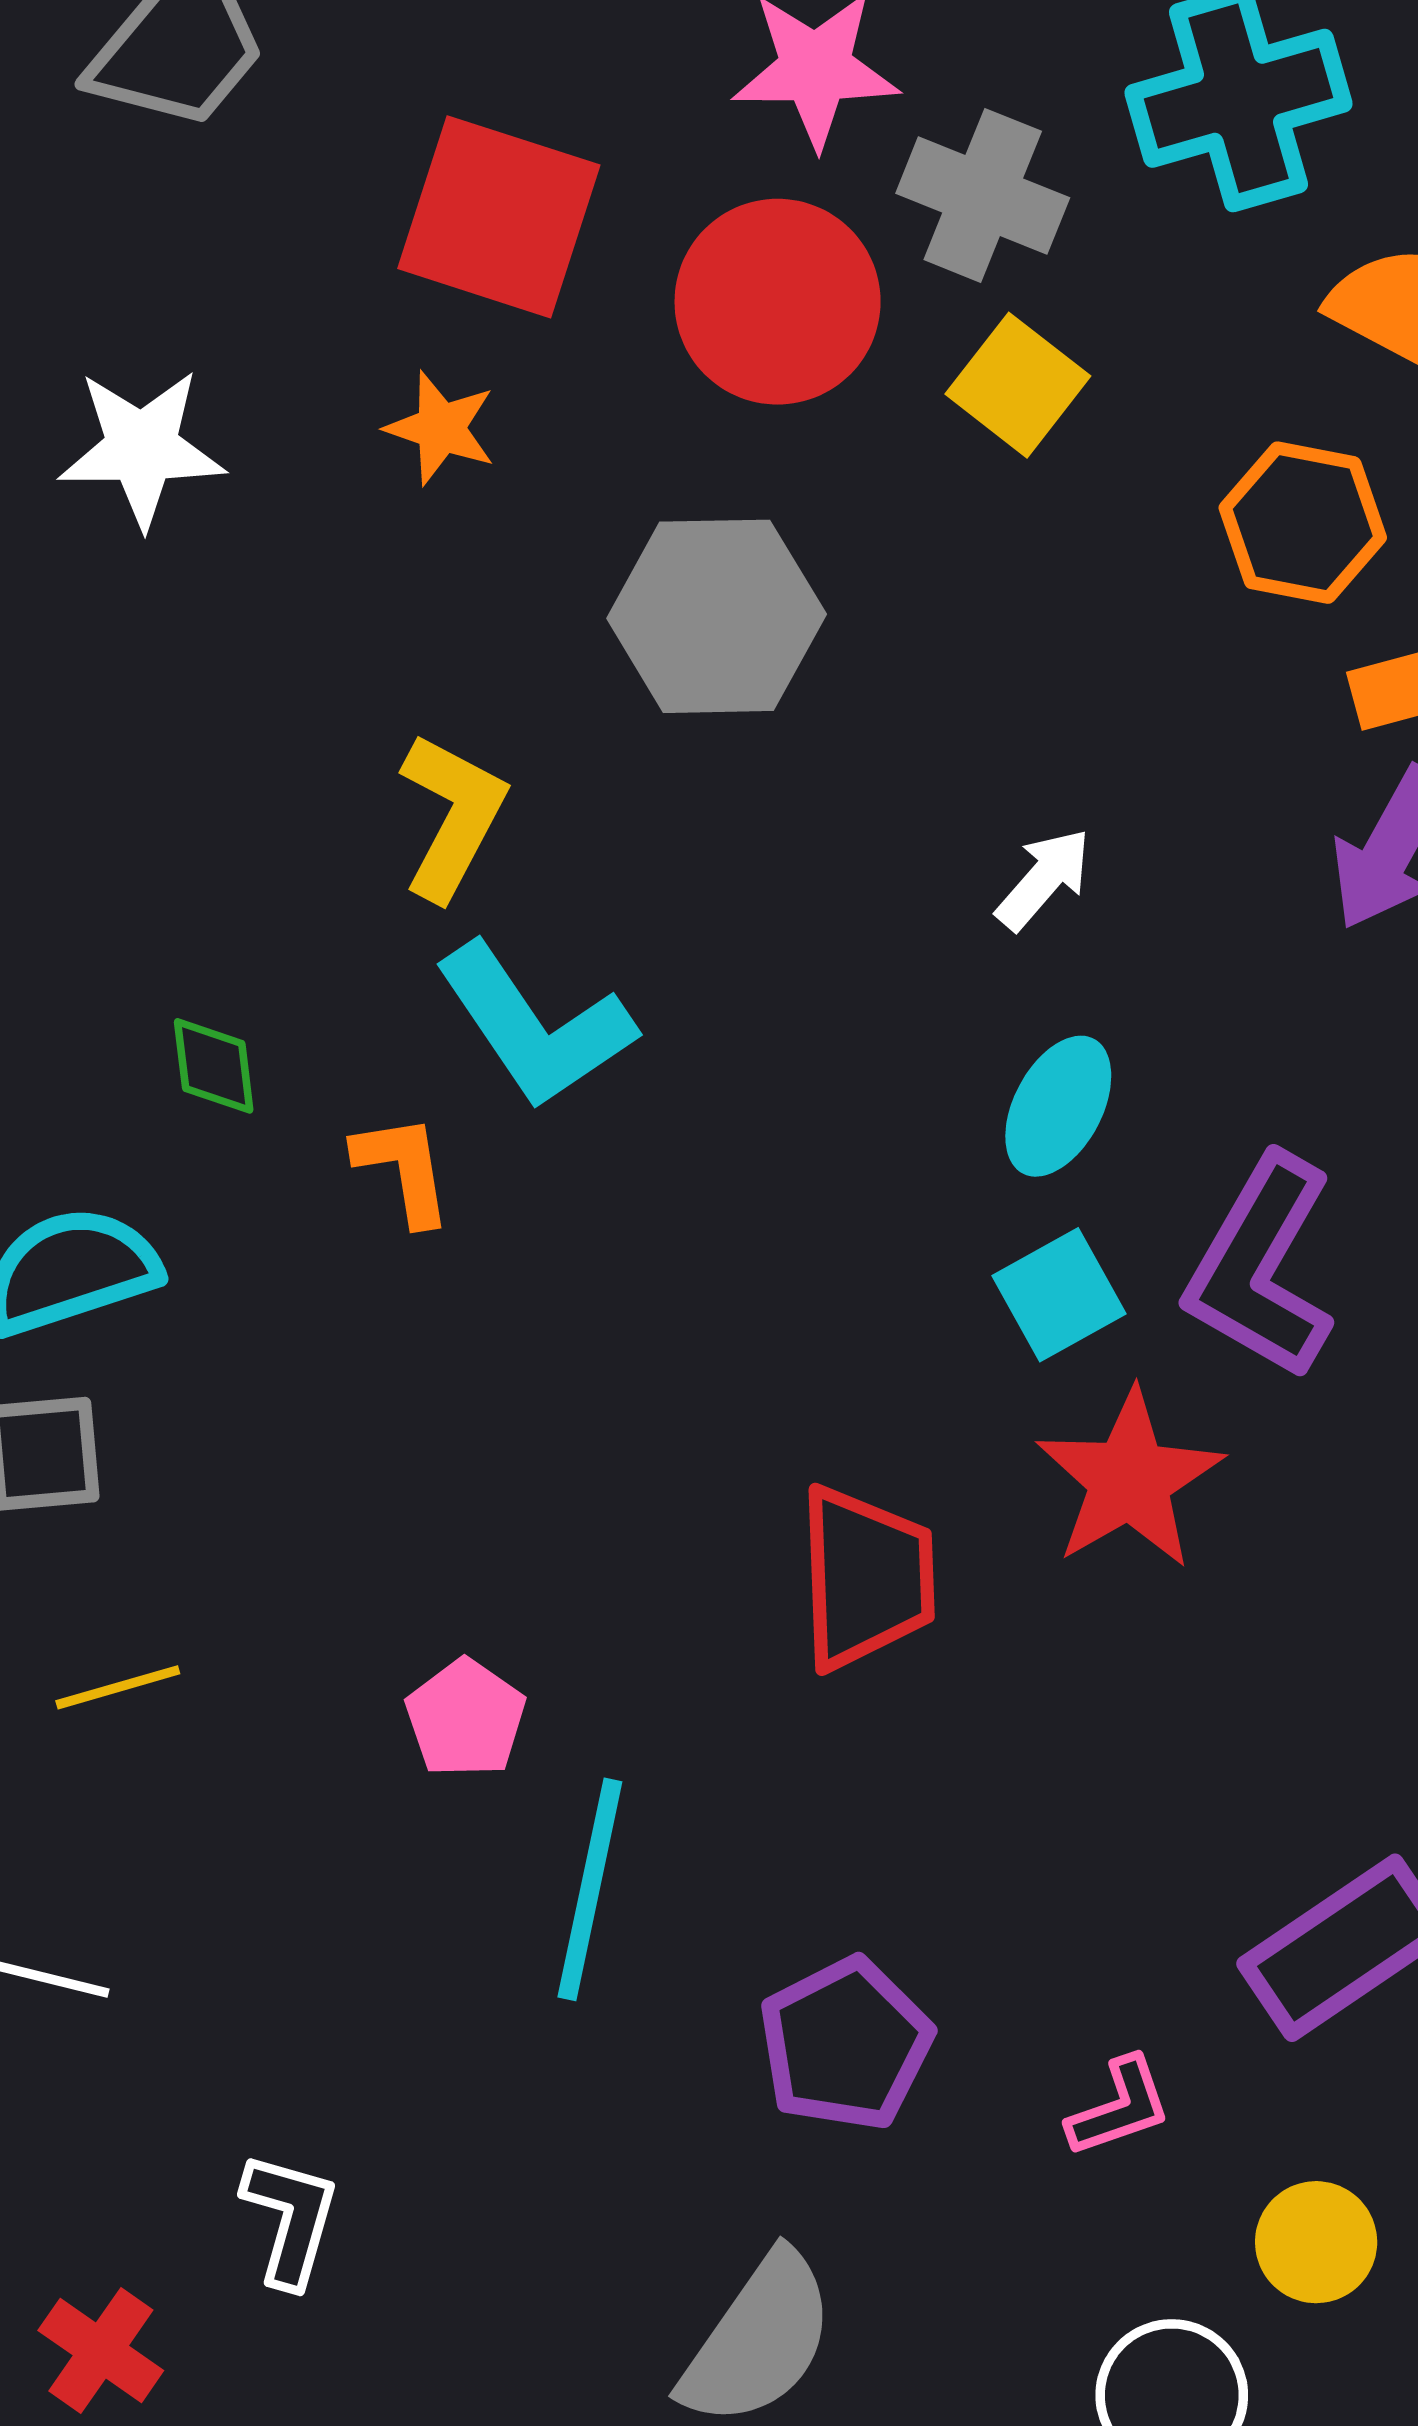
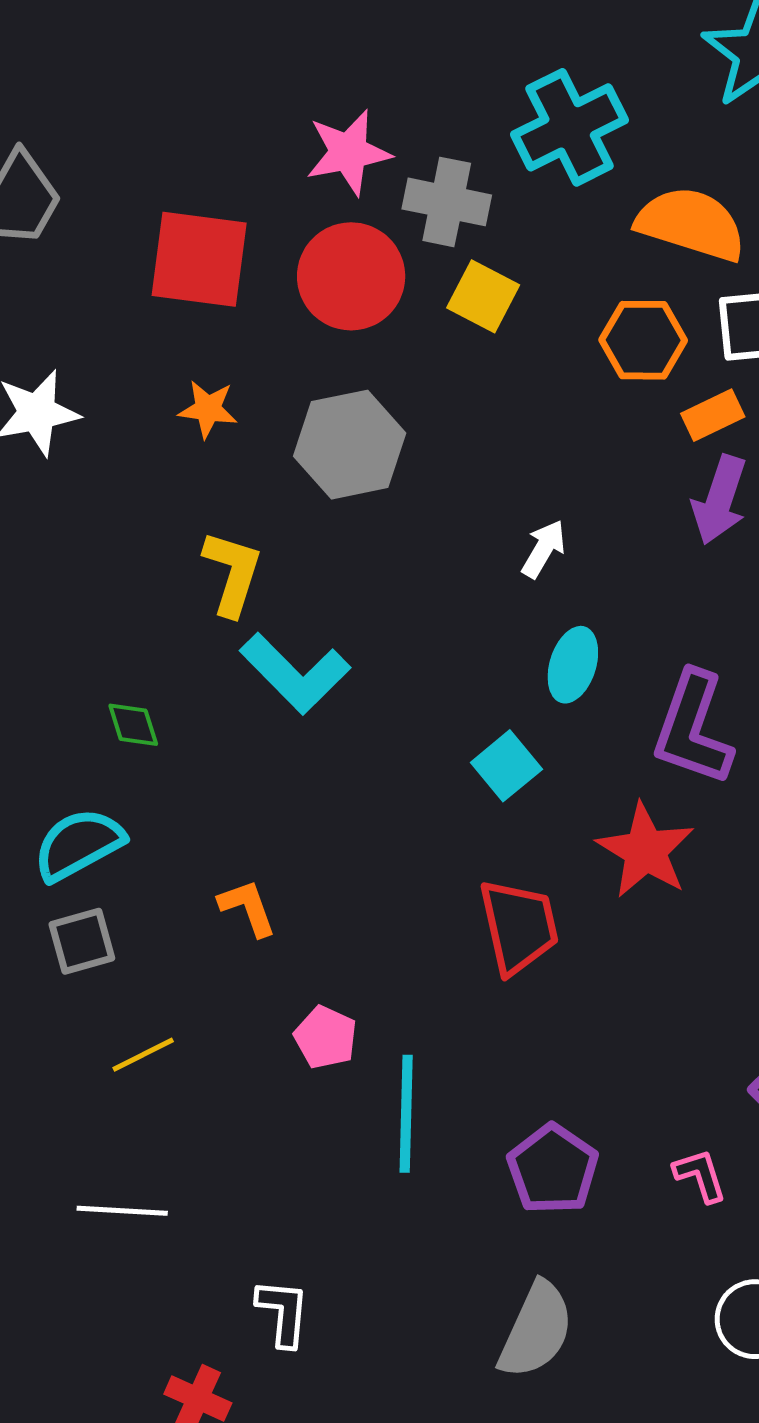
orange star: (441, 428) -> (208, 409), moved
orange L-shape: (403, 1169) -> (248, 908), moved
cyan square: (1059, 1295) -> (506, 766), moved
pink L-shape: (1119, 2107) -> (700, 1175), turned -78

